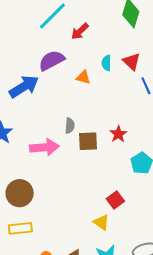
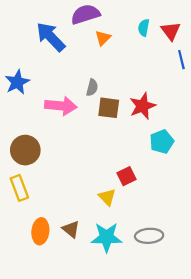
orange triangle: (83, 77) -> (103, 38), moved, turned 49
blue arrow: (24, 87) -> (51, 37), turned -112
red star: (118, 134) -> (143, 106), size x1.4
yellow rectangle: (20, 228) -> (19, 188), turned 65

